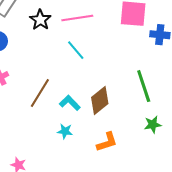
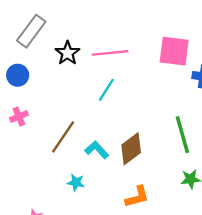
cyan line: (76, 50) -> (106, 90), turned 70
cyan star: (65, 131) -> (76, 183), moved

